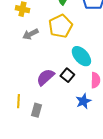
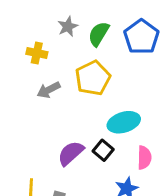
cyan ellipse: (81, 56) -> (124, 122), turned -65

